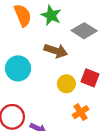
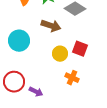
orange cross: (81, 112) -> (72, 78), turned -32

